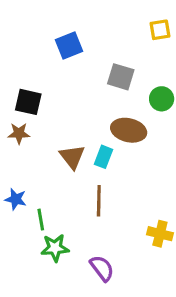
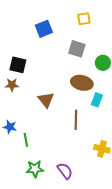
yellow square: (160, 30) -> (84, 19), moved
cyan rectangle: (104, 157) -> (97, 100), moved
brown line: (99, 201) -> (76, 120), moved
green star: (55, 248) -> (35, 169), moved

